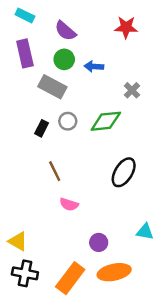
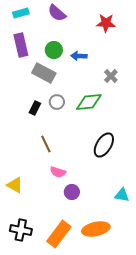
cyan rectangle: (25, 15) -> (21, 13), turned -42
purple semicircle: (65, 31) -> (57, 13), moved
yellow triangle: (18, 241) -> (15, 185), moved
purple circle: (99, 242) -> (72, 192), moved

